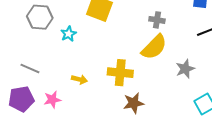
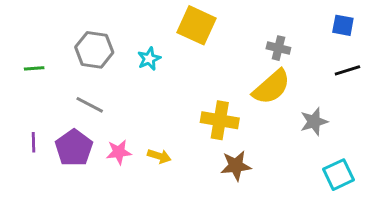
gray hexagon: (40, 17) -> (94, 50), moved
yellow arrow: (79, 79) -> (159, 156), moved
purple pentagon: (21, 99) -> (74, 148), turned -30

